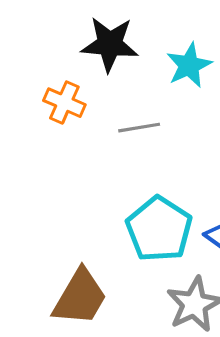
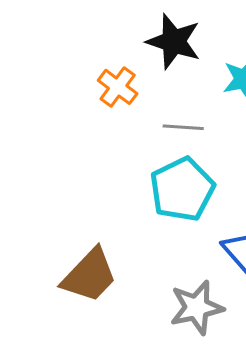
cyan pentagon: (159, 229) -> (182, 189), moved

